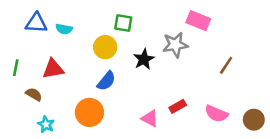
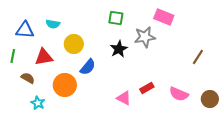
blue triangle: (36, 23) -> (25, 30), moved
green square: (123, 23) -> (116, 18), moved
yellow circle: (105, 47) -> (74, 44), moved
brown line: (226, 65) -> (198, 57), moved
orange circle: (89, 112) -> (65, 85), moved

